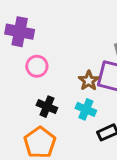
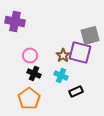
pink circle: (37, 66) -> (30, 55), moved

